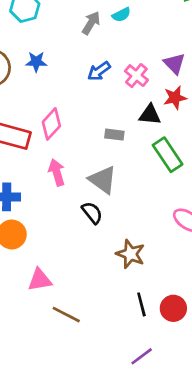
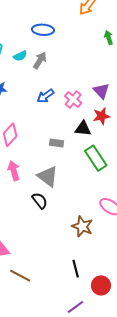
cyan semicircle: (121, 15) -> (20, 56), moved
brown star: (130, 254) -> (82, 226), moved
red circle: (173, 308) -> (101, 285), moved

